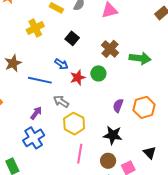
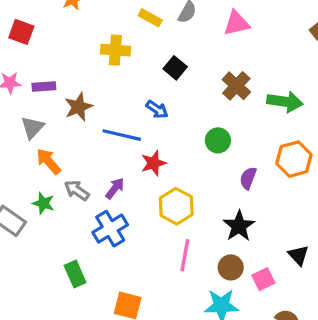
yellow cross: (35, 28) -> (115, 50), turned 30
green circle: (98, 73) -> (218, 140), moved
red star: (78, 78) -> (153, 163), moved
gray arrow: (61, 101) -> (77, 190), moved
orange hexagon: (144, 107) -> (294, 159), moved
black star: (113, 135) -> (239, 226), turned 30

